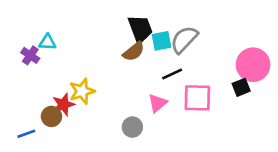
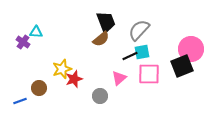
cyan square: (162, 41) -> (142, 52), moved
black square: (241, 87) -> (182, 66), size x1.6
red star: (63, 105) -> (74, 79), moved

